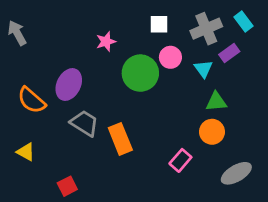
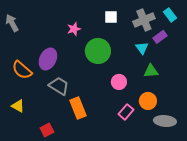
pink circle: (170, 57) -> (119, 82), moved
orange circle: (212, 132) -> (148, 101), moved
orange rectangle: (120, 139) -> (78, 108), moved
gray ellipse: (236, 173) -> (165, 121), turned 35

